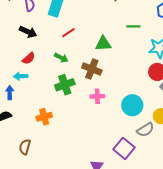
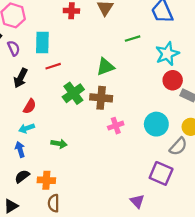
black arrow: (28, 32) -> (21, 78), turned 108
red line: (69, 33) -> (53, 66), moved, turned 32
green arrow: (61, 58) -> (59, 144), moved
green cross: (65, 85) -> (73, 93), moved
orange cross: (44, 117) -> (46, 180), moved, turned 35

